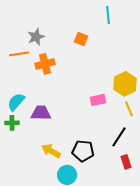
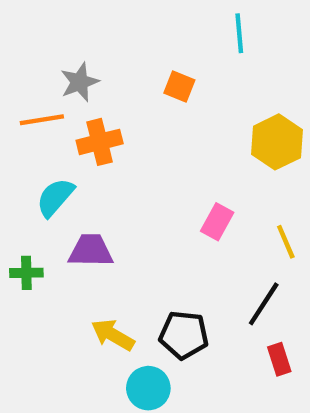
yellow hexagon: (125, 84) -> (277, 142), moved
pink rectangle: (98, 100) -> (217, 222), turned -49
cyan semicircle: (16, 102) -> (55, 197), moved

